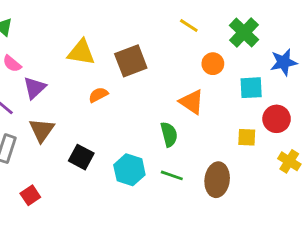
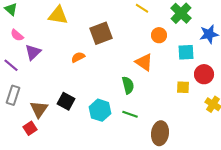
yellow triangle: (81, 52) -> (58, 15), moved
brown triangle: (42, 130) -> (39, 109), moved
brown ellipse: (217, 180) -> (160, 133), moved

